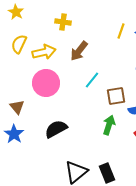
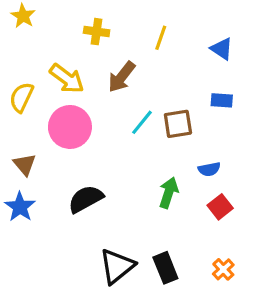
yellow line: (121, 31) -> (161, 38), moved
yellow semicircle: (19, 44) -> (21, 97), moved
yellow arrow: (44, 52) -> (67, 78), turned 50
brown square: (116, 96) -> (178, 124), moved

